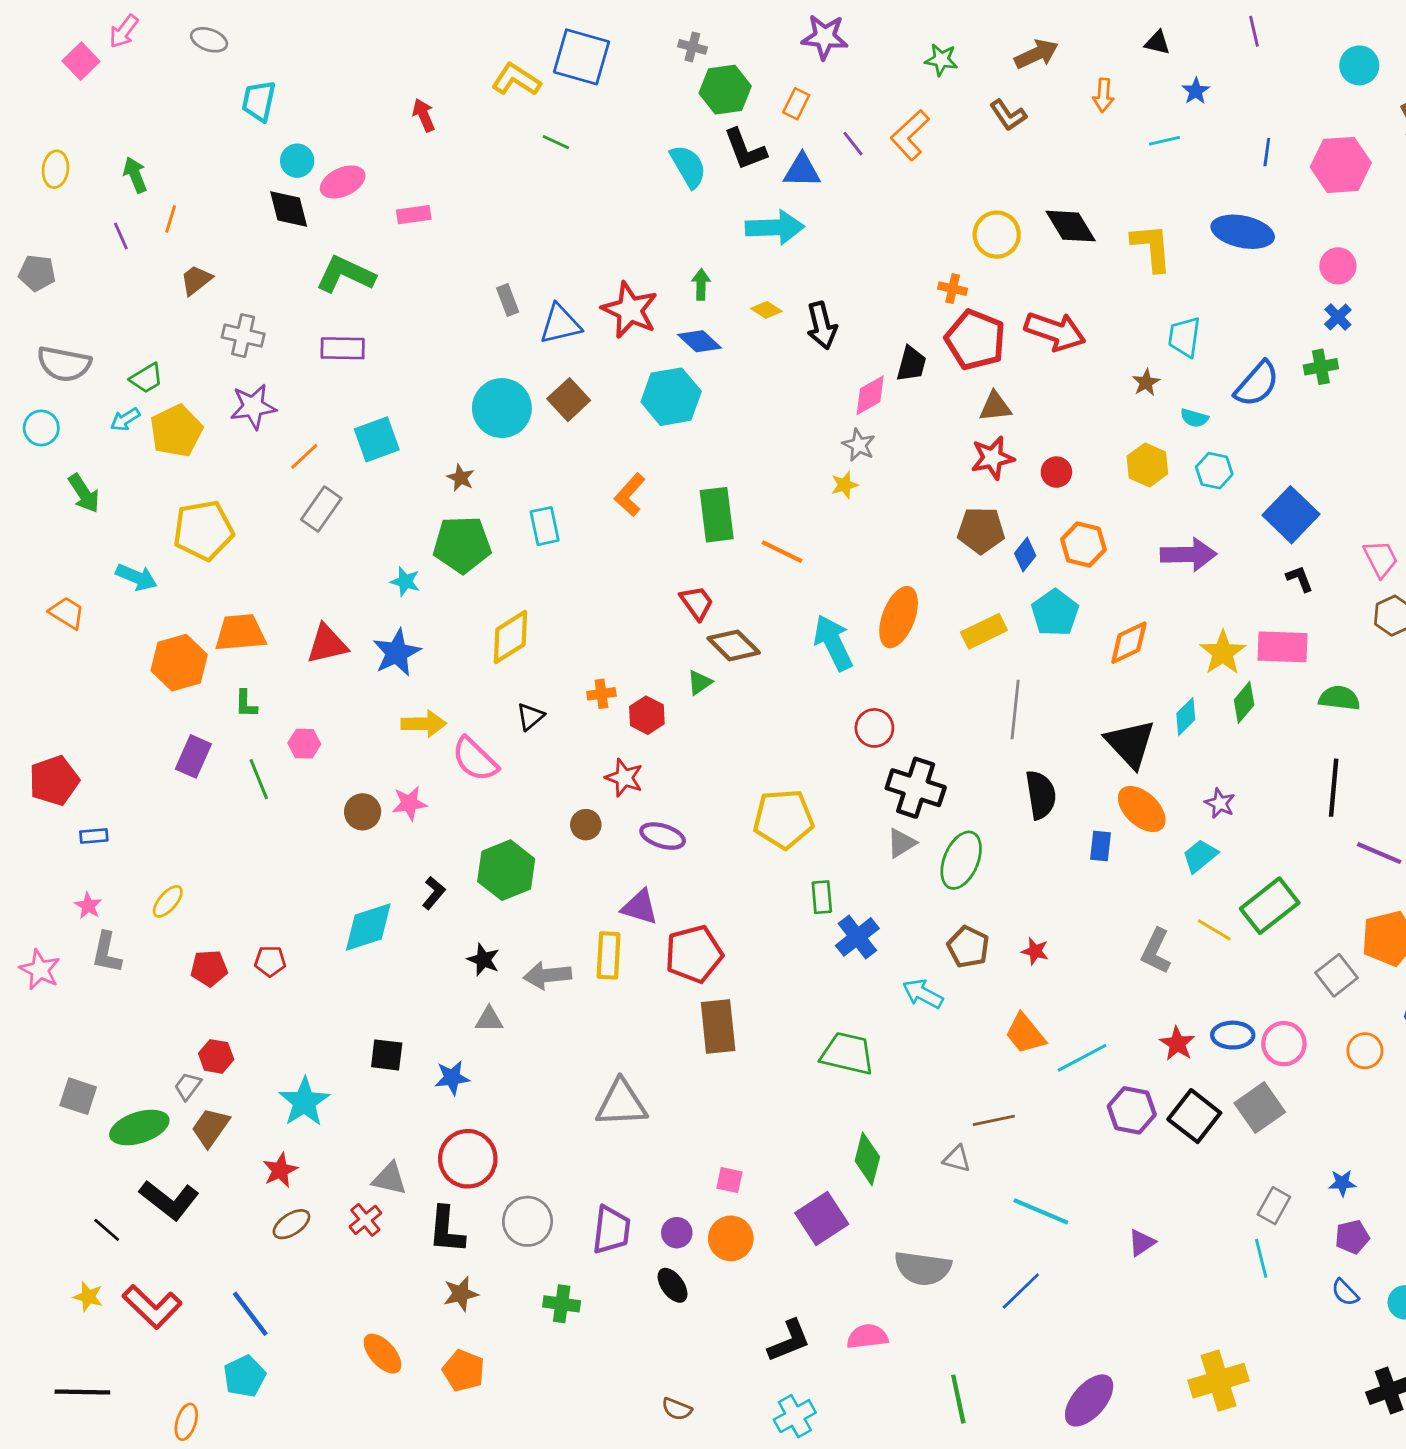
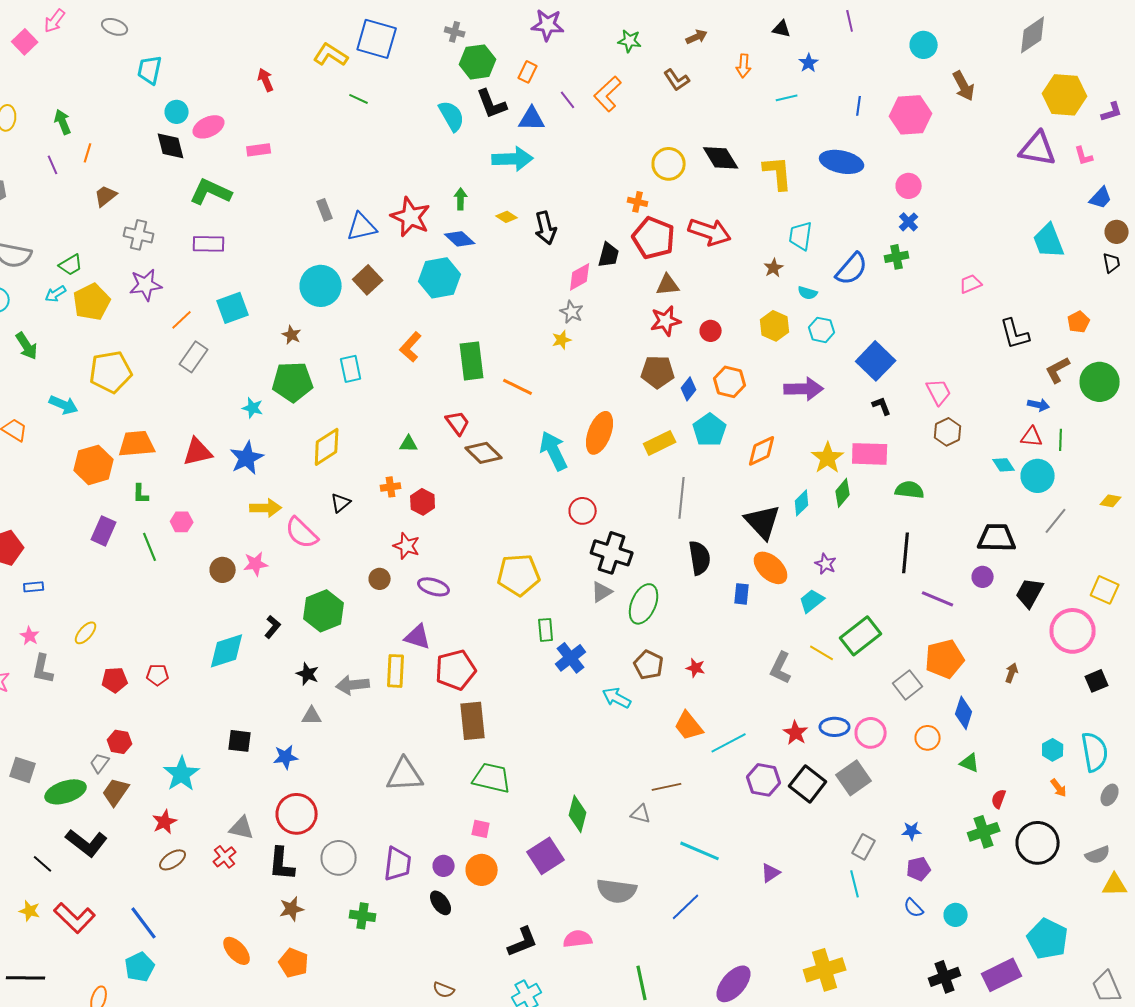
brown arrow: (1036, 54) -> (697, 37), size x0.7
green triangle: (700, 682) -> (409, 444), moved, turned 36
green trapezoid: (847, 1054) -> (492, 778), moved

